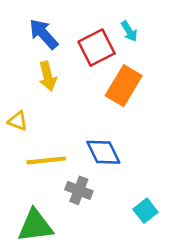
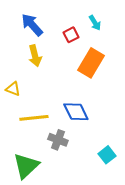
red square: (97, 48) -> (71, 35), size x0.6
green triangle: (35, 226) -> (26, 166), turned -36

